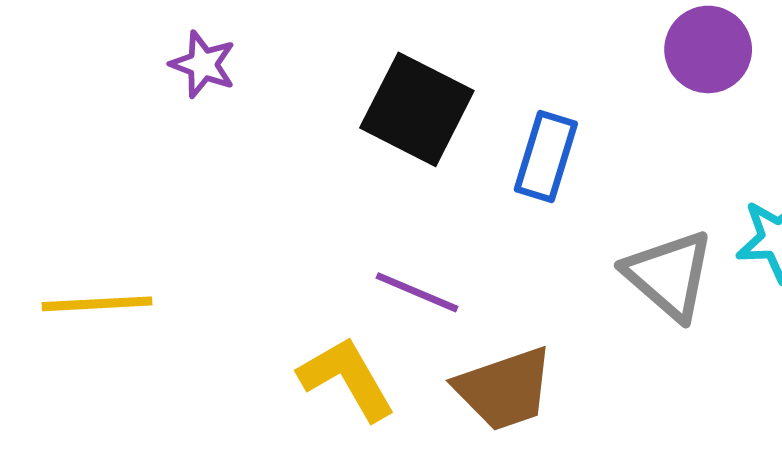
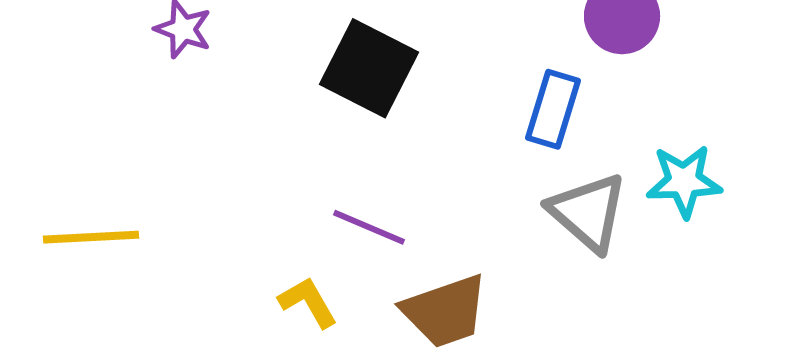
blue rectangle: (546, 156) -> (553, 109), moved
yellow L-shape: (347, 379) -> (308, 302), size x0.7

